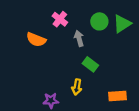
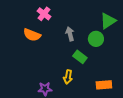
pink cross: (60, 19) -> (44, 14), moved
green circle: (99, 21) -> (96, 39), moved

